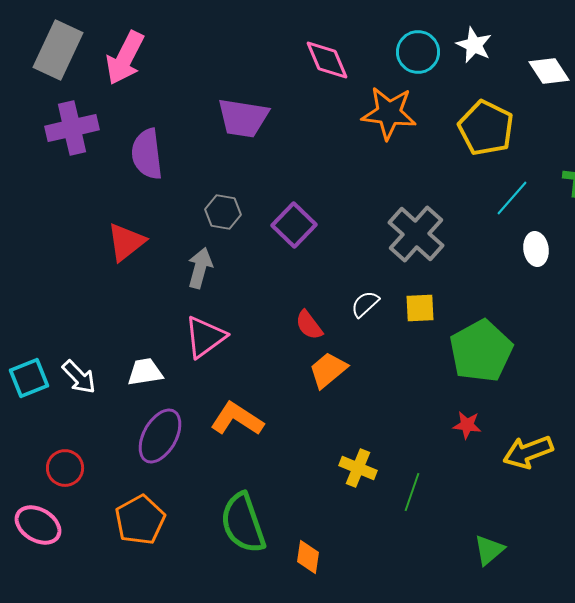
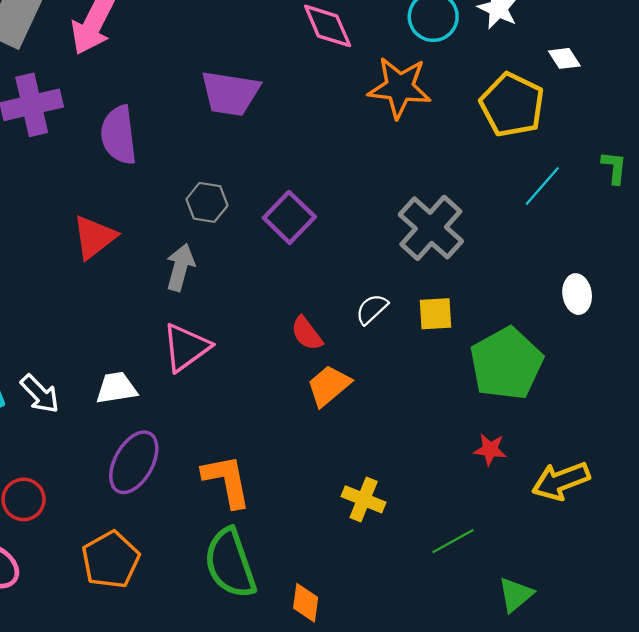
white diamond: (549, 71) -> (564, 58), moved, size x0.7
white ellipse: (536, 249) -> (577, 294), moved
orange L-shape: (237, 419) -> (227, 481), moved, turned 46
green line: (412, 492) -> (453, 541), moved, turned 42

